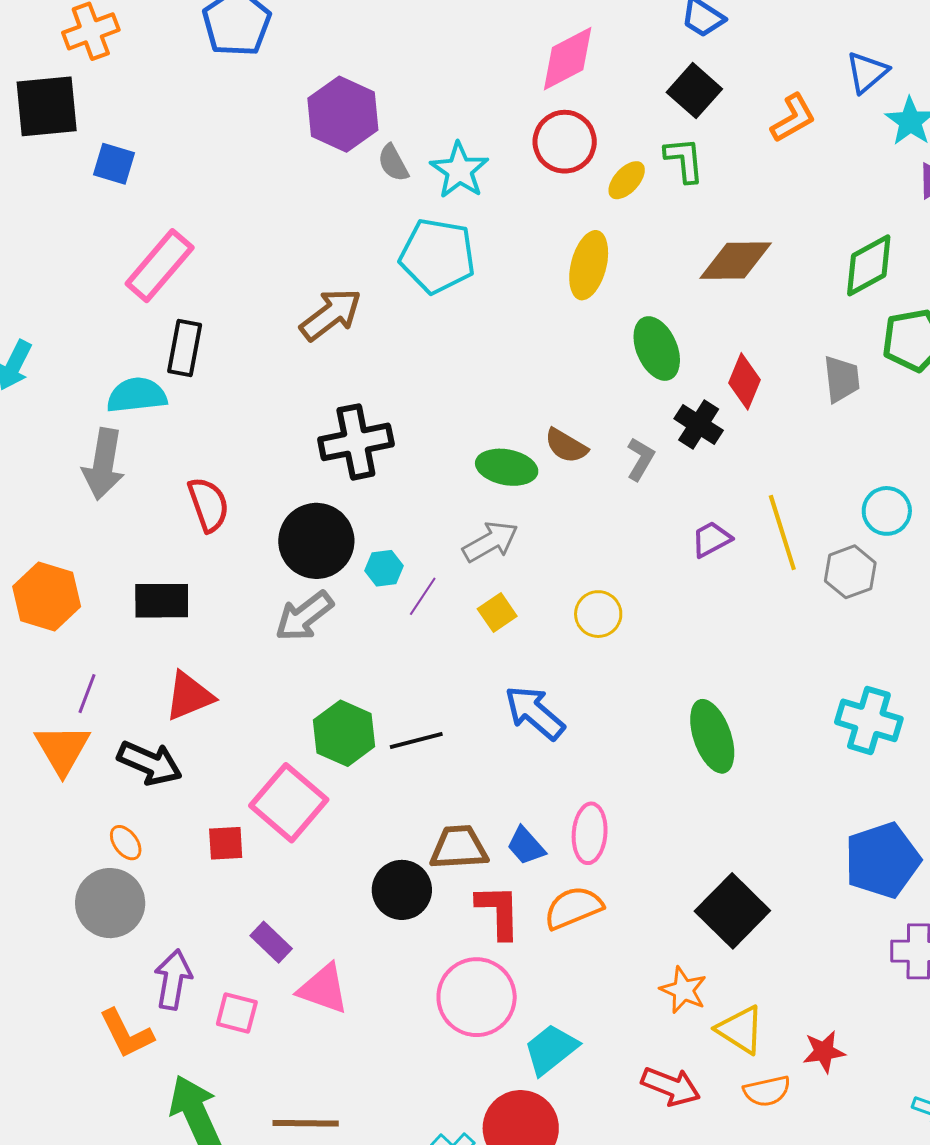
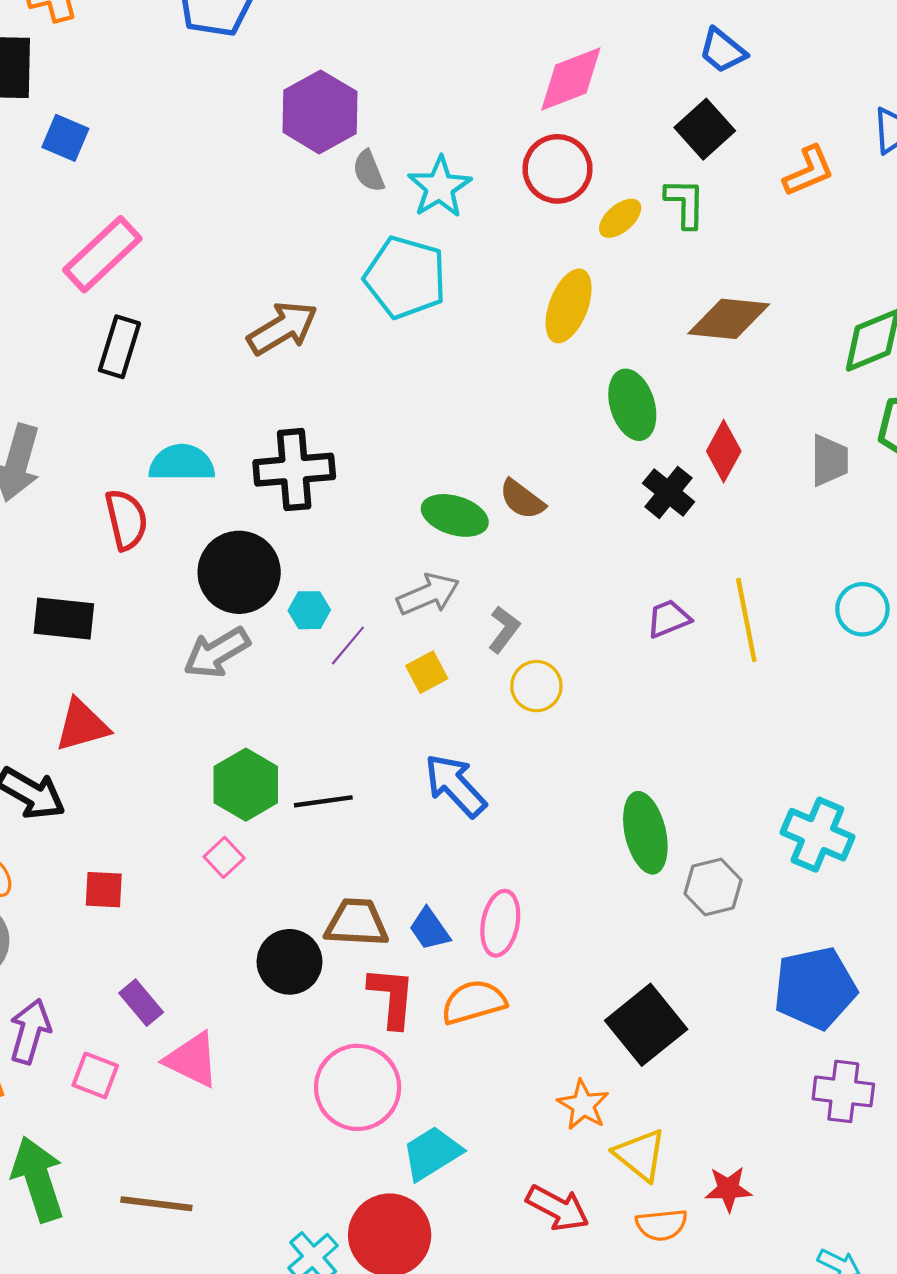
cyan semicircle: (137, 395) -> (182, 463), moved
gray L-shape: (640, 459) -> (504, 629), moved
gray hexagon: (850, 572) -> (713, 887), moved
pink square: (289, 803) -> (224, 857), moved, size x0.5

